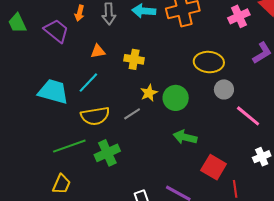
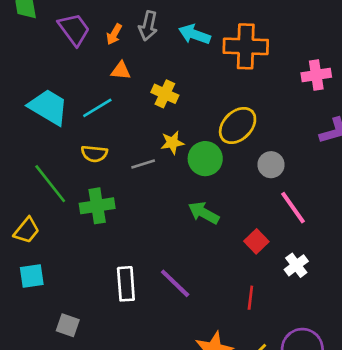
orange arrow: (80, 13) -> (114, 34), moved
yellow ellipse: (209, 62) -> (238, 125), moved, turned -64
yellow semicircle: (95, 116) -> (94, 154), size x0.7
green line: (69, 146) -> (50, 184), turned 56
white cross: (262, 157) -> (296, 265), turned -30
red square: (214, 167) -> (256, 241), moved, size x0.7

